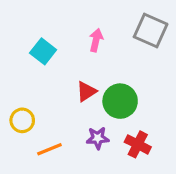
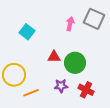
pink arrow: (96, 40) -> (70, 24), moved
red triangle: (86, 91) -> (54, 57), turned 32
yellow circle: (22, 120) -> (14, 75), size x1.5

